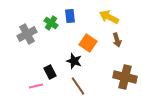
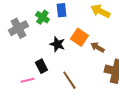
brown arrow: (117, 40) -> (97, 47), moved, turned 136
black star: (74, 61) -> (57, 44), moved

